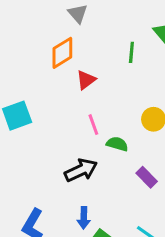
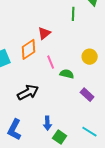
orange diamond: (62, 53) -> (28, 49), moved
black arrow: (81, 170) -> (28, 92), moved

